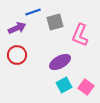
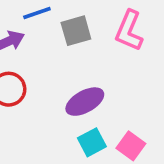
pink L-shape: (80, 35) -> (129, 31), moved

